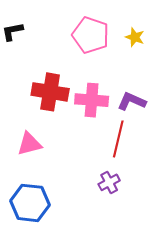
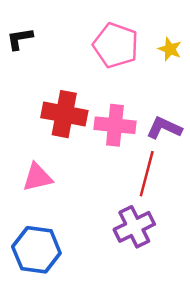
purple cross: (109, 182) -> (134, 227), size x1.5

